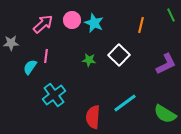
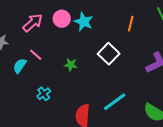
pink line: (46, 56) -> (36, 55), turned -56
green star: (89, 60) -> (71, 65), moved
cyan cross: (54, 95) -> (44, 94), size x0.6

